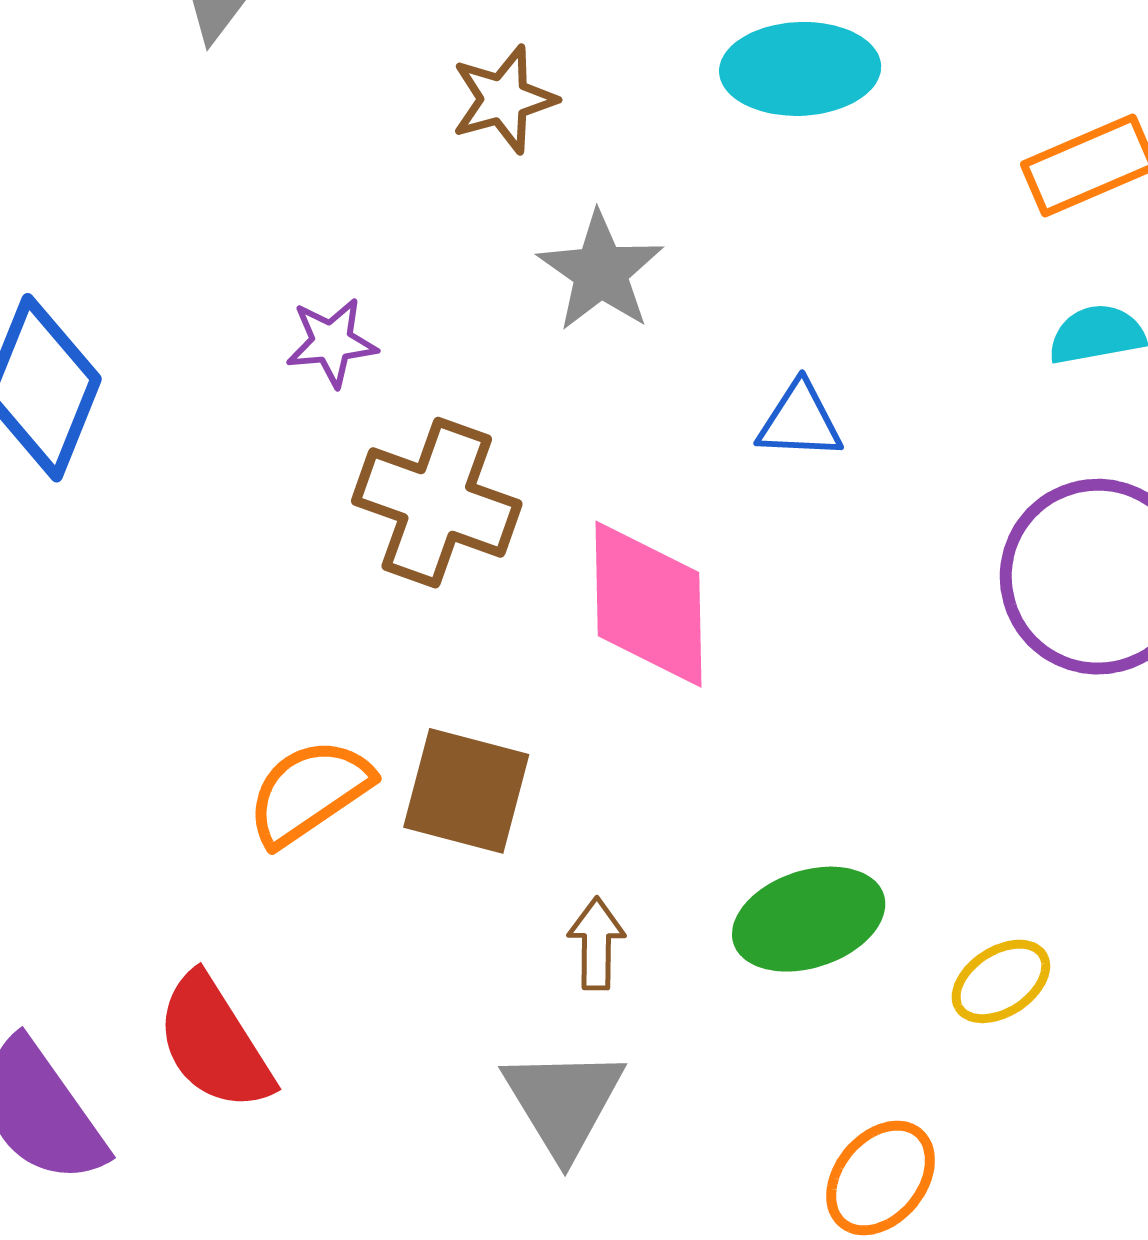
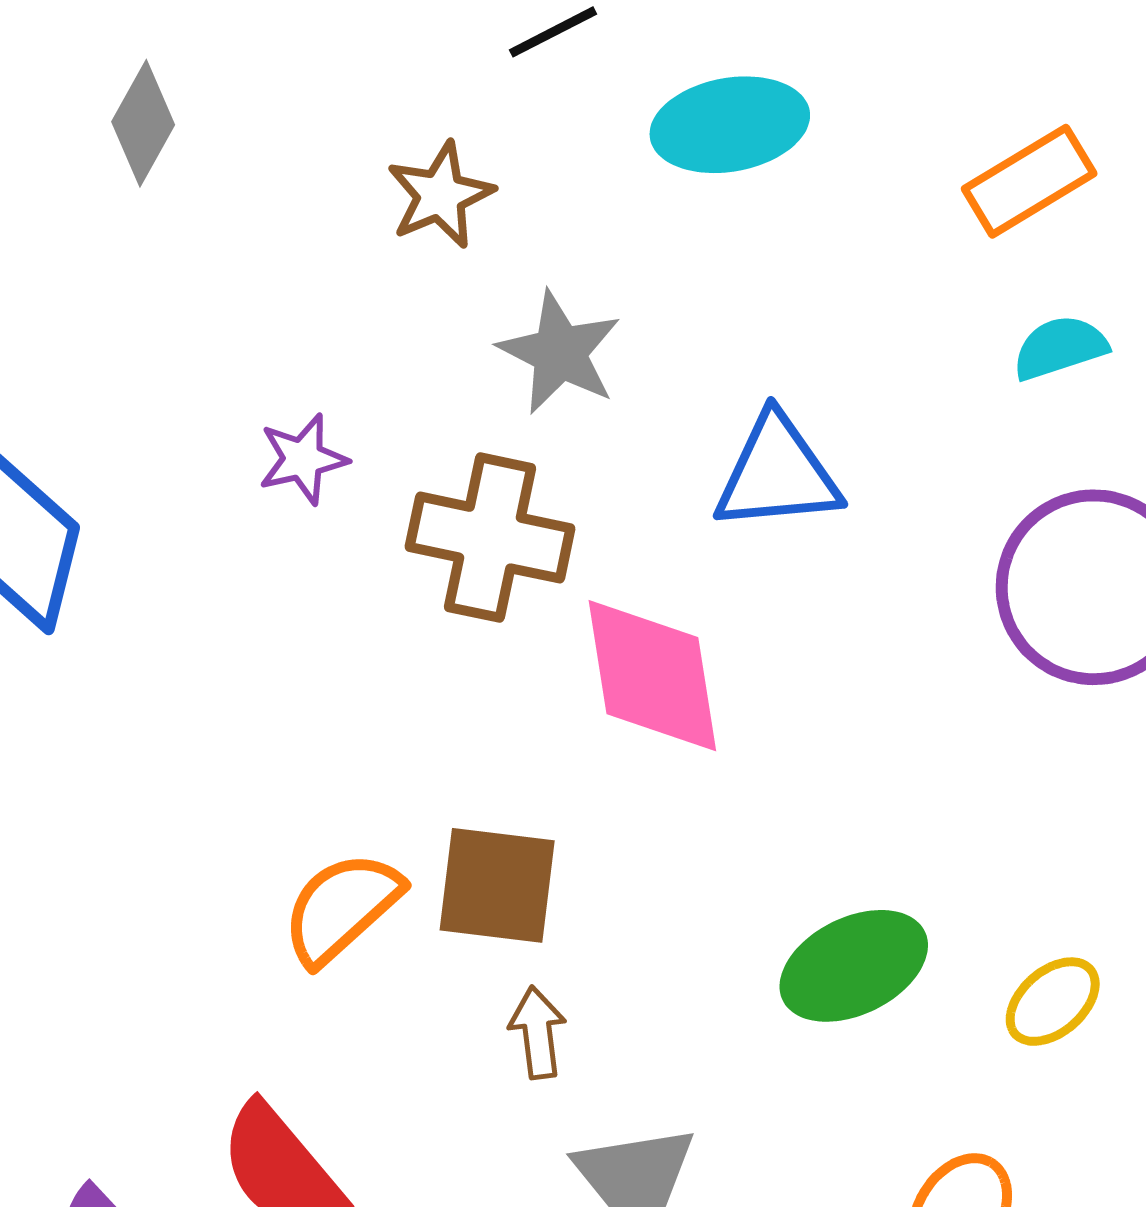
blue triangle: (800, 421) -> (777, 474), size x1.5
brown cross: (437, 503) -> (490, 538), moved
brown arrow: (596, 944) -> (538, 1032), moved

